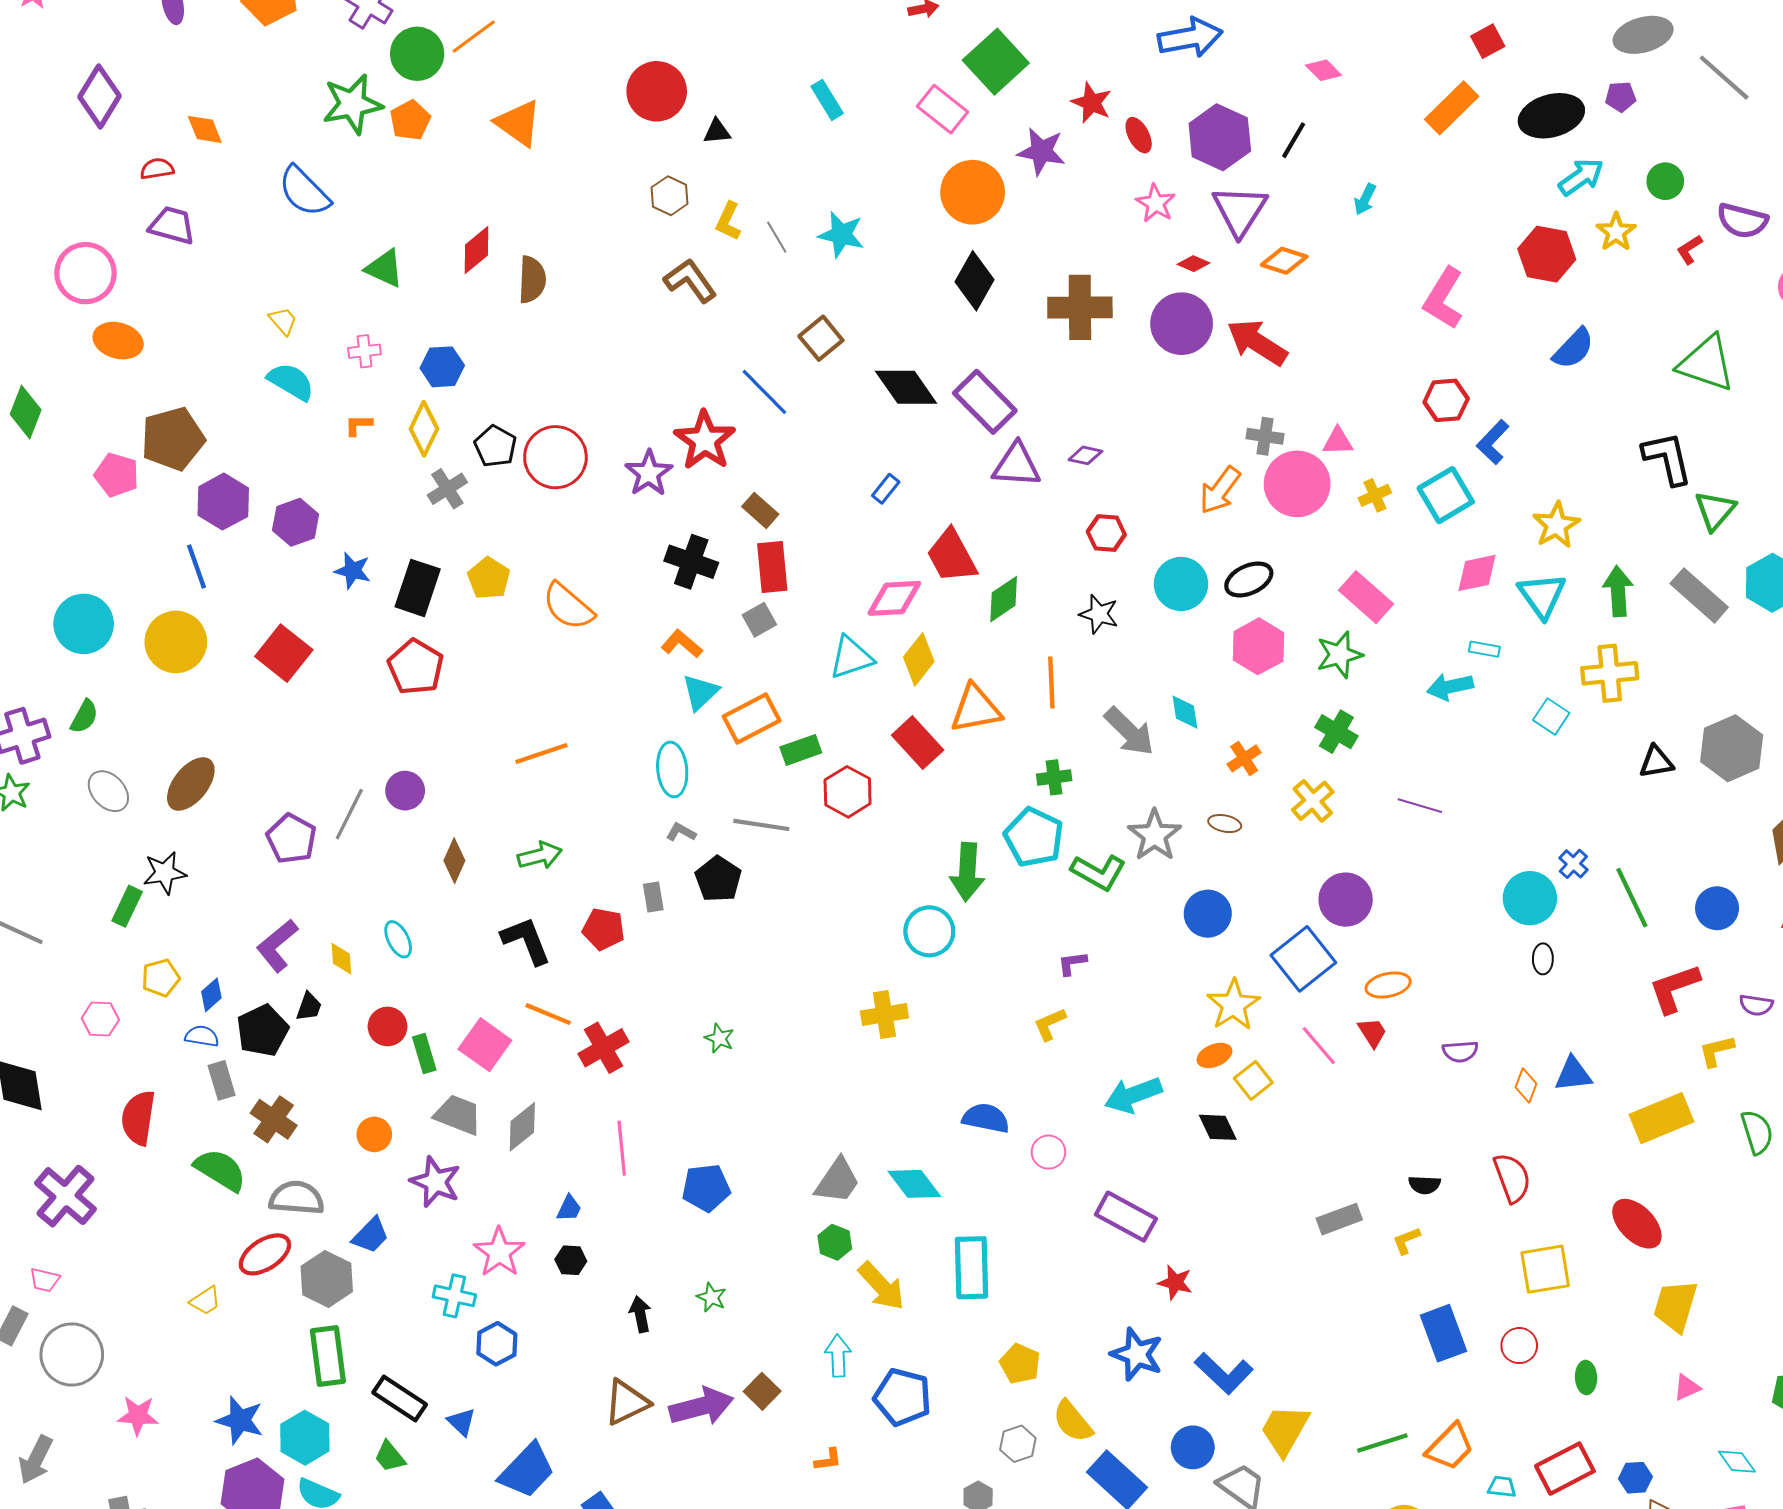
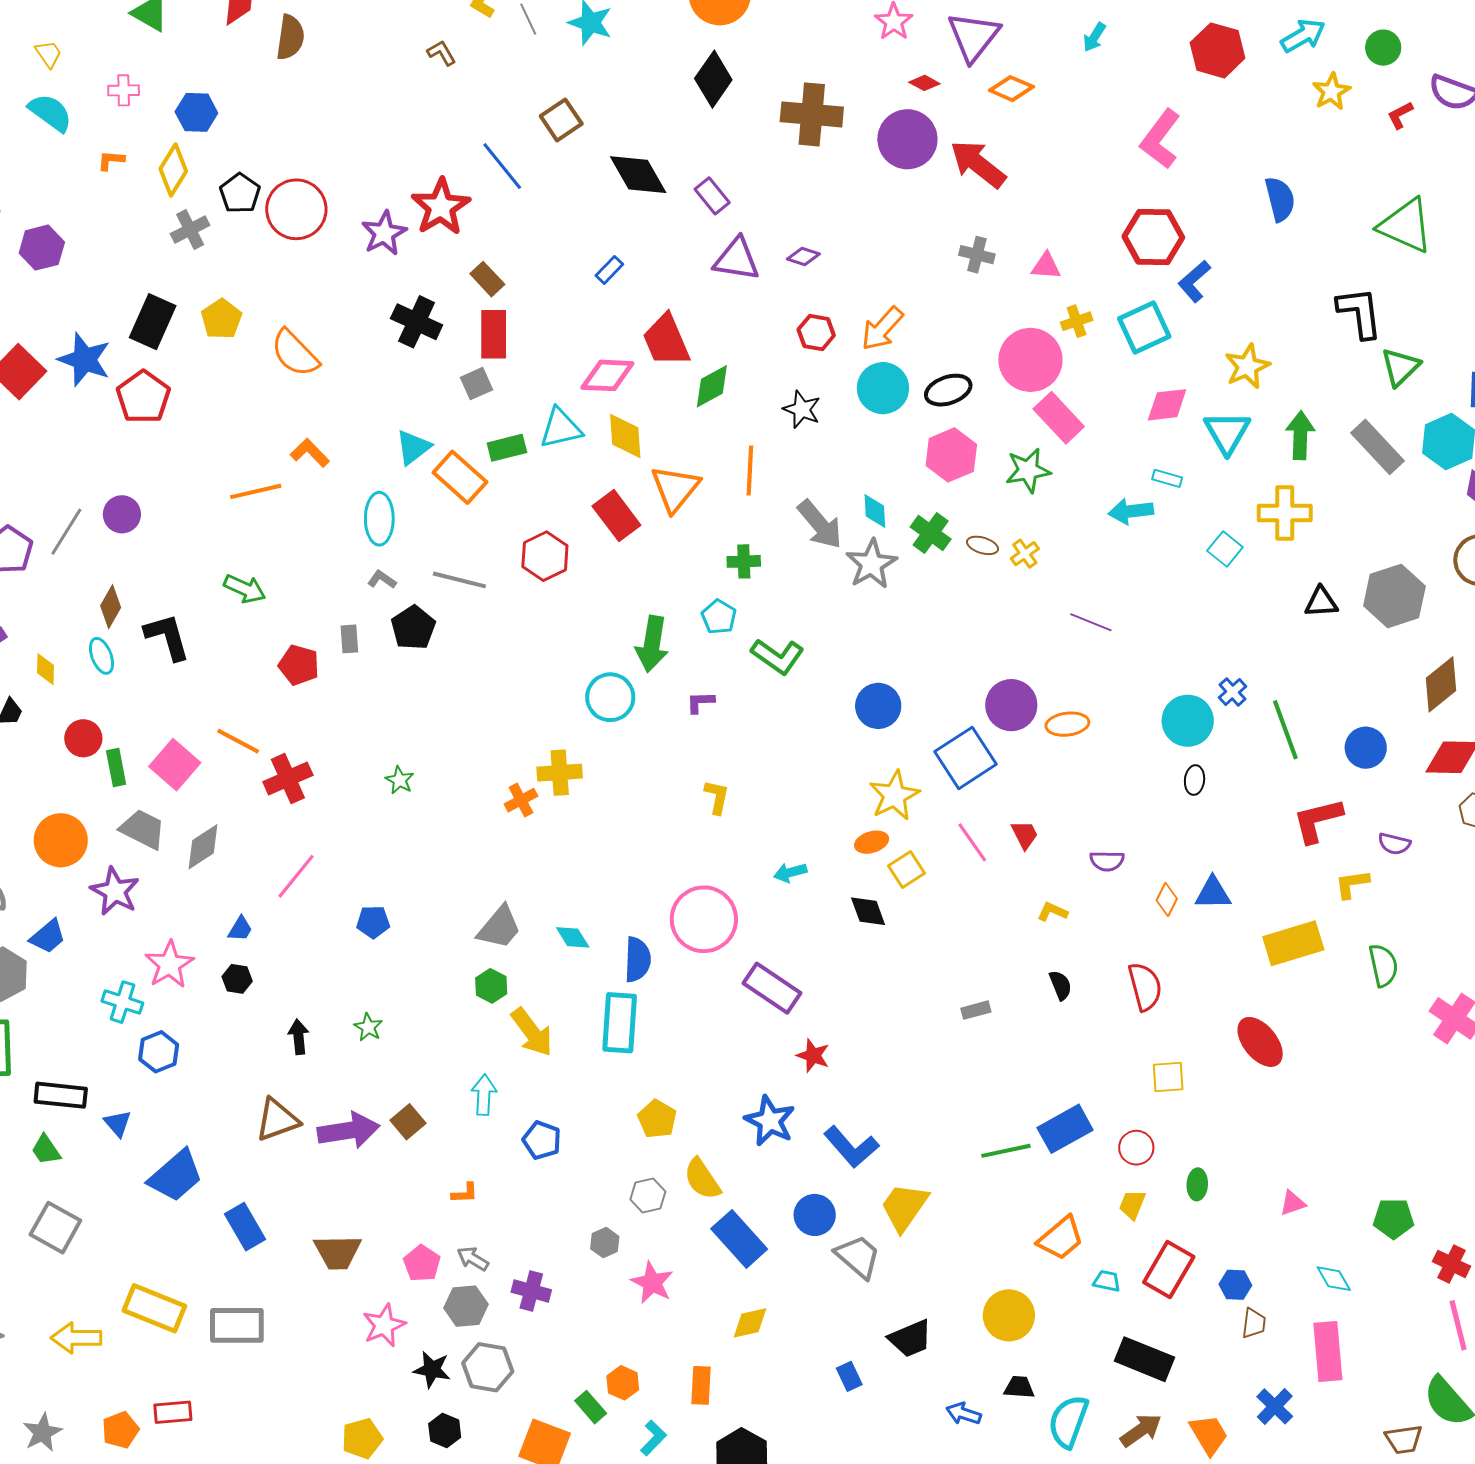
red hexagon: (1547, 254) -> (1218, 50), moved
brown L-shape: (690, 281) -> (442, 53), size x0.6
blue semicircle: (1573, 349) -> (1280, 199), turned -63
red hexagon: (1446, 400) -> (1153, 237), size x1.4
purple rectangle: (985, 402) -> (712, 196), size x0.6
pink circle: (1297, 484) -> (1030, 360), moved
orange arrow: (1220, 490) -> (882, 329), moved
blue star: (353, 571) -> (84, 360), moved, size x1.5
orange L-shape: (682, 644) -> (310, 453), moved
yellow diamond: (919, 659) -> (625, 436), turned -48
orange triangle: (976, 709) -> (675, 489), turned -46
orange rectangle: (752, 718) -> (460, 477), turned 64
green cross: (1336, 732) -> (931, 533), moved
green rectangle: (801, 750) -> (507, 448), moved
orange cross: (1244, 758) -> (521, 800), moved
yellow cross: (1313, 801) -> (1025, 554), moved, size x0.7
brown ellipse: (1225, 824) -> (983, 545), moved
gray star: (1155, 835) -> (871, 564), moved
cyan pentagon: (1034, 837) -> (719, 617), size x0.6
green arrow: (540, 856) -> (245, 589), turned 33
brown diamond: (454, 861) -> (111, 607), moved
black L-shape: (526, 941) -> (167, 637), moved
purple L-shape: (1072, 963) -> (700, 702), moved
orange ellipse: (1388, 985) -> (1067, 724), moved
yellow L-shape: (1050, 1024) -> (717, 797), turned 120
cyan arrow: (1133, 1095) -> (790, 872), size x0.6
blue semicircle: (986, 1118) -> (637, 959), moved, turned 75
orange circle: (374, 1134) -> (61, 840), size x1.6
pink line: (622, 1148) -> (296, 876), turned 39
pink circle: (1048, 1152) -> (704, 919), size x2.0
cyan diamond: (914, 1184) -> (573, 937), size x0.7
black semicircle: (1425, 1185) -> (1061, 985), turned -120
blue pentagon: (706, 1188) -> (373, 922), size x0.7
gray rectangle: (1339, 1219) -> (976, 1010), size x0.7
yellow L-shape: (1406, 1241) -> (1052, 912), moved, turned 40
yellow square: (1545, 1269) -> (1168, 1077), size x0.7
yellow trapezoid: (1675, 1306) -> (1132, 1205), moved, size x0.6
blue rectangle: (1444, 1333) -> (1065, 1129), turned 76
blue pentagon: (903, 1397) -> (542, 1140), size x0.7
black rectangle: (400, 1398) -> (61, 1095), turned -33
green line: (1382, 1443) -> (1006, 1151), moved
red rectangle: (1565, 1469) -> (1169, 1270), turned -38

